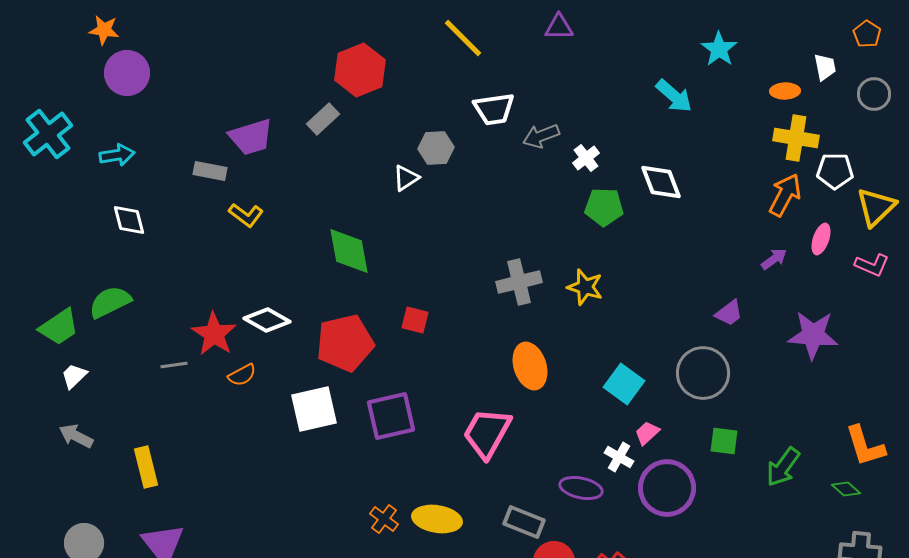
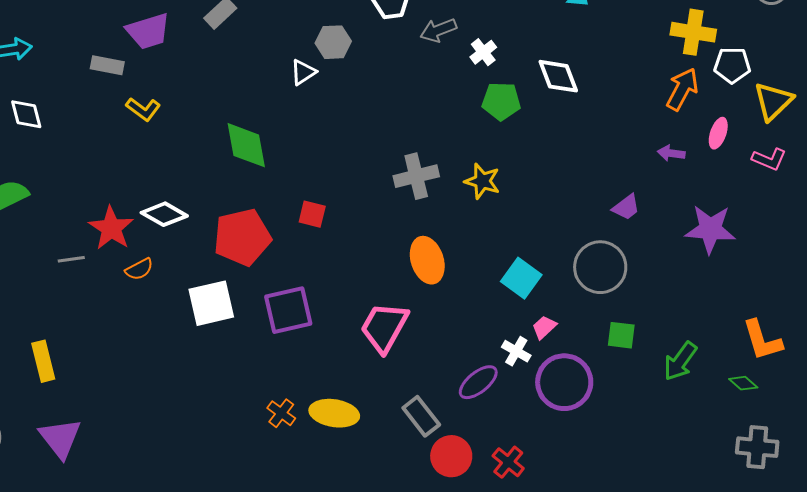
purple arrow: (774, 259) -> (671, 153), turned -136
purple ellipse: (581, 488) -> (478, 382), turned -51
gray rectangle: (524, 522) -> (421, 416), turned 30

